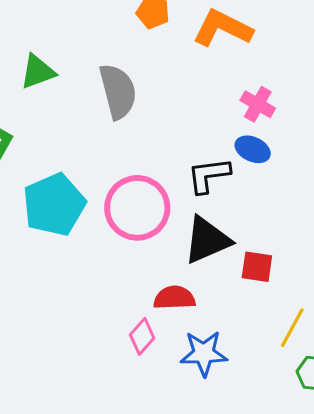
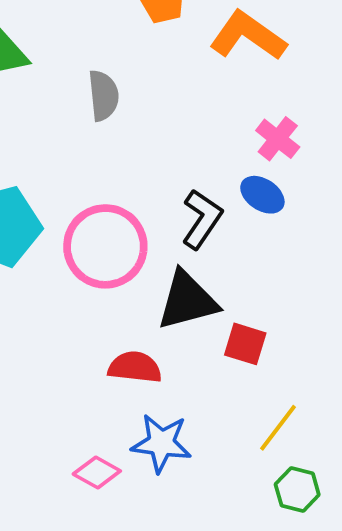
gray semicircle: (118, 91) -> (103, 96), size x0.7
black L-shape: (209, 175) -> (202, 219), turned 123
pink diamond: (142, 336) -> (97, 473), moved, turned 69

